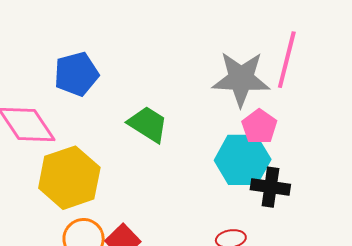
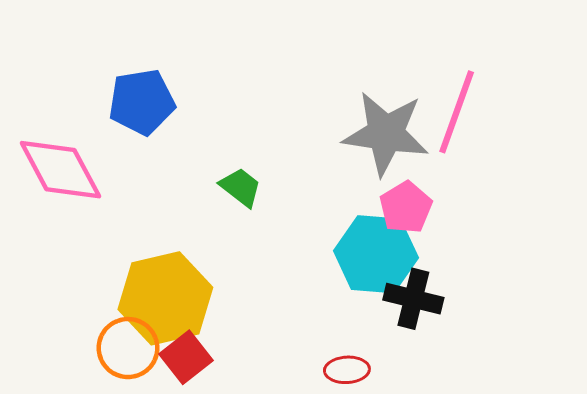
green trapezoid: (148, 124) -> (241, 187), size x0.7
yellow hexagon: (69, 178) -> (165, 298), moved

